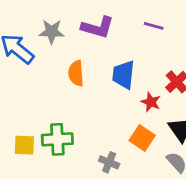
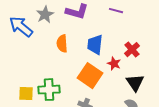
gray star: (52, 32) -> (45, 15), turned -30
orange square: (142, 138) -> (90, 76), moved, size x1.4

